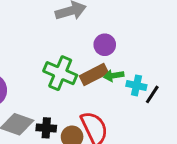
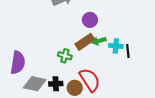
green cross: (60, 73) -> (65, 56), moved, size x0.6
black line: (152, 94) -> (128, 51), turned -32

